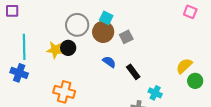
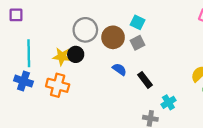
cyan square: (106, 18) -> (138, 22), moved
orange cross: (64, 92) -> (58, 85), moved
cyan cross: (155, 93) -> (168, 102), turned 32

